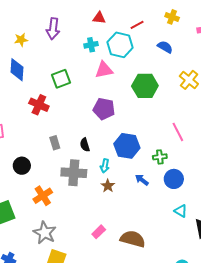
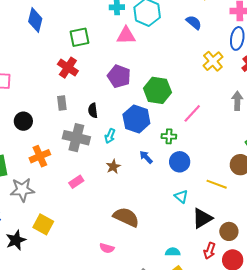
green hexagon: (145, 86) -> (157, 90), moved
red cross: (39, 105) -> (68, 68), moved
pink line: (178, 132) -> (192, 113), turned 60
brown star: (108, 186) -> (113, 167), moved
pink rectangle: (99, 232) -> (76, 182), moved
gray star: (45, 233) -> (22, 190), moved, turned 30

